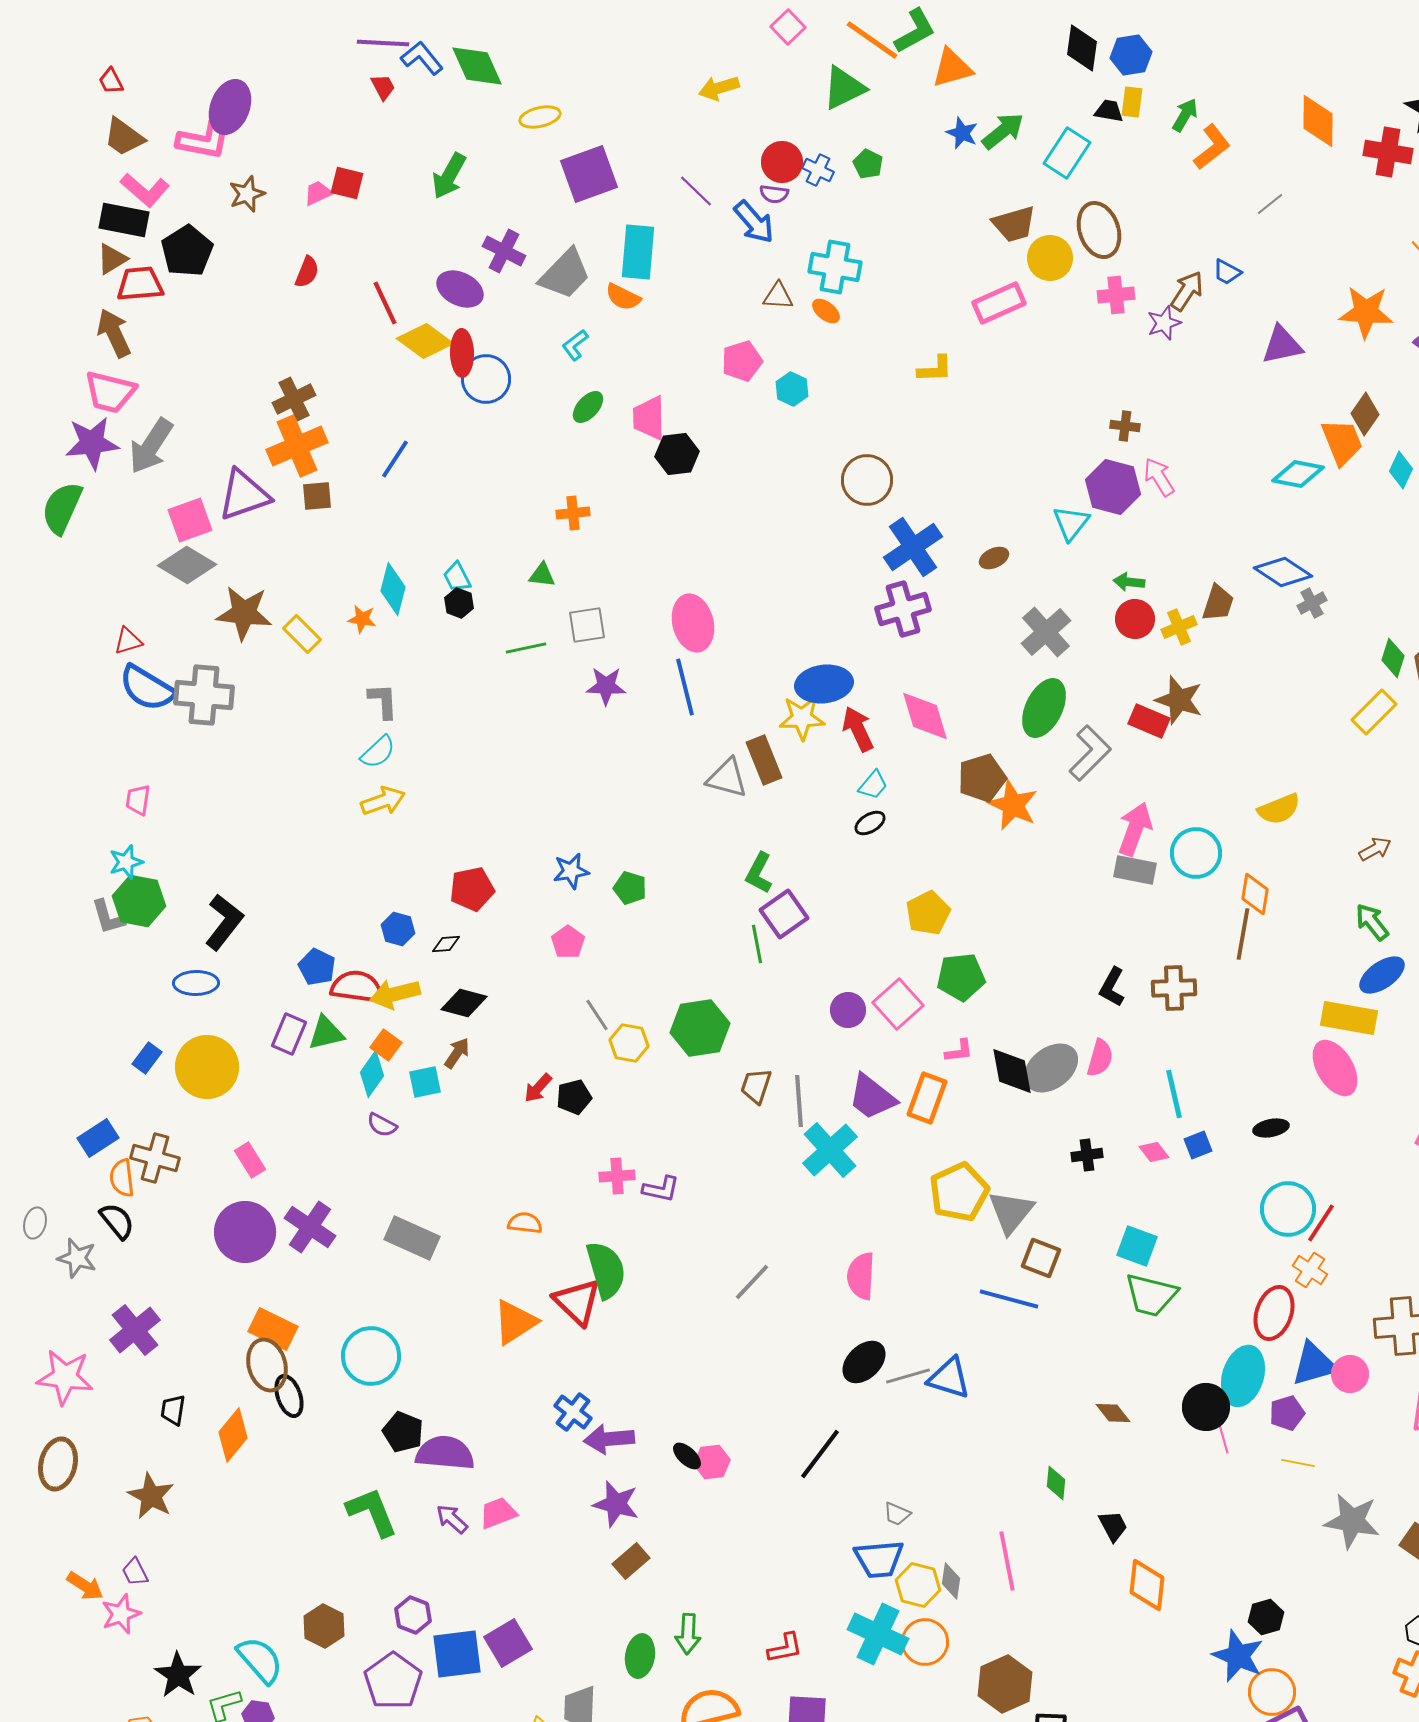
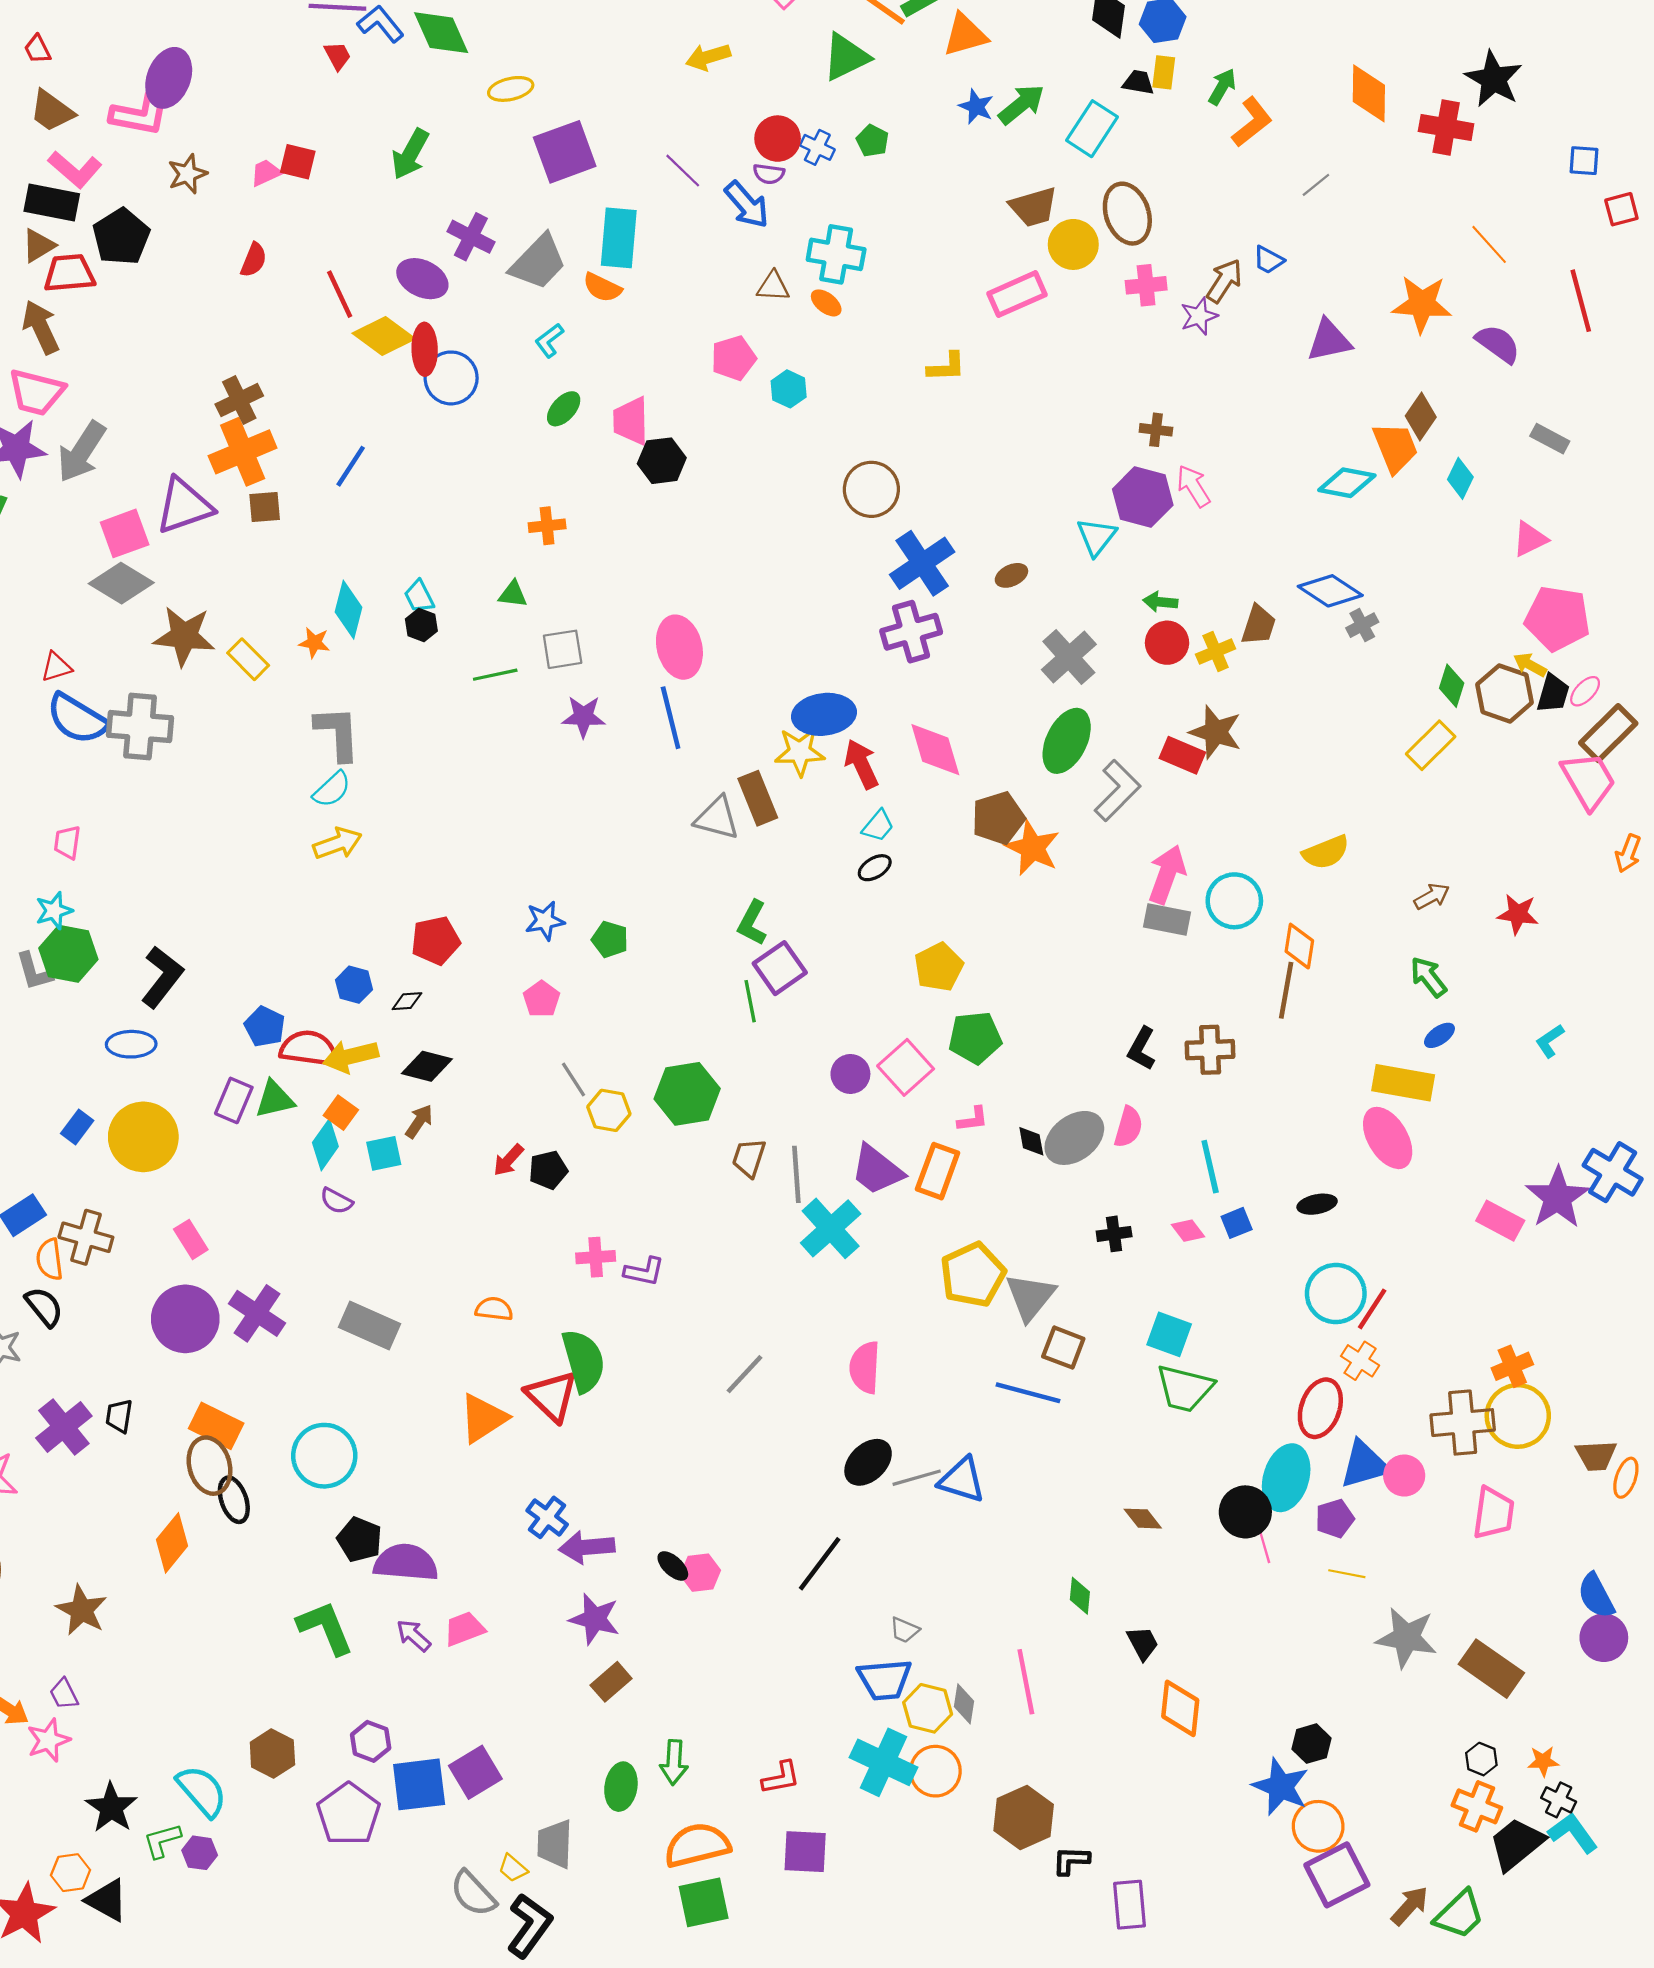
gray L-shape: (383, 701) -> (337, 733), size x1.4
blue ellipse: (1382, 975) -> (1439, 1035), size x0.6
black diamond: (1012, 1071) -> (1031, 1141), size x0.6
black trapezoid: (173, 1410) -> (119, 1416), moved

